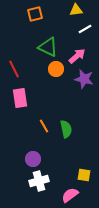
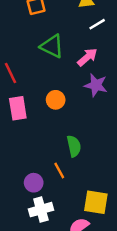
orange circle: (56, 69) -> (56, 100), moved
orange line: (44, 126) -> (59, 171), moved
yellow square: (84, 175) -> (96, 202), size x1.5

